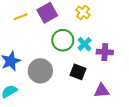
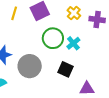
yellow line: (21, 17) -> (14, 13), turned -56
purple cross: (105, 52) -> (97, 19), moved

